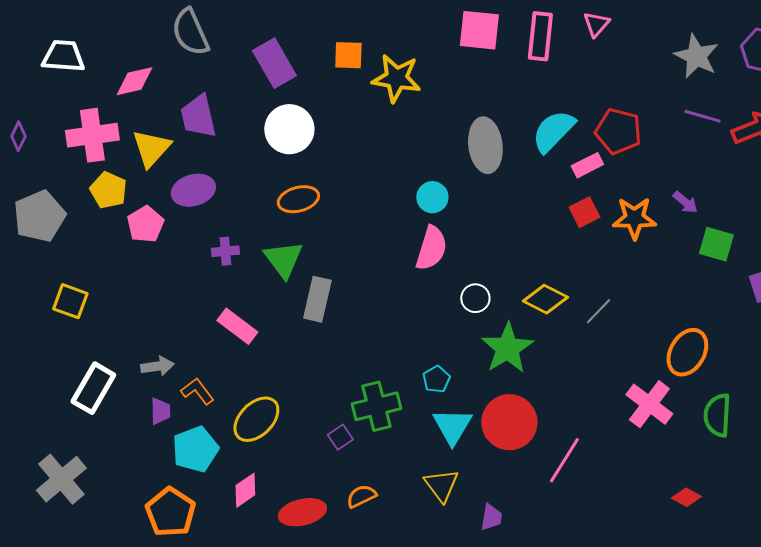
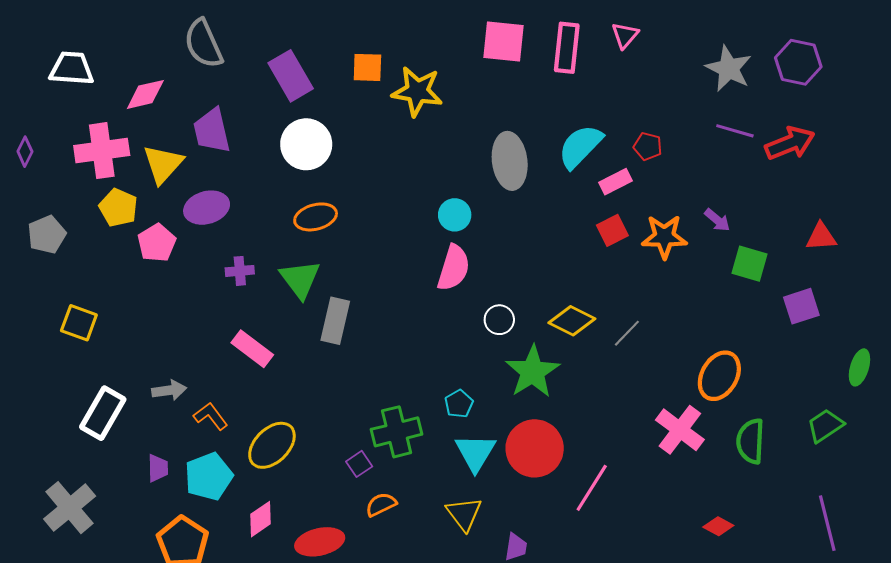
red pentagon: (618, 131) -> (648, 146), size x0.6
gray pentagon: (39, 216) -> (47, 235), size x0.7
purple trapezoid: (160, 411) -> (158, 468), moved
orange semicircle: (361, 496) -> (381, 504), moved

